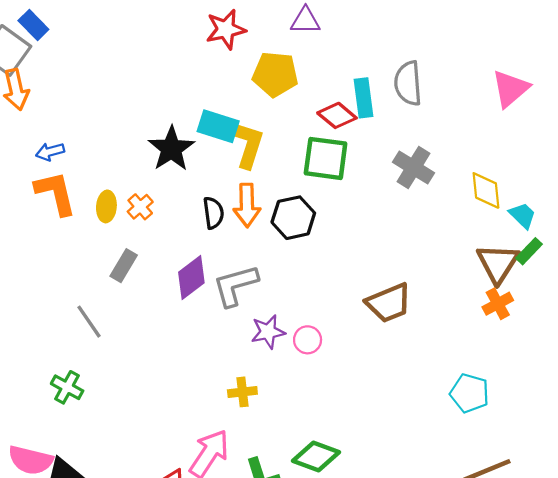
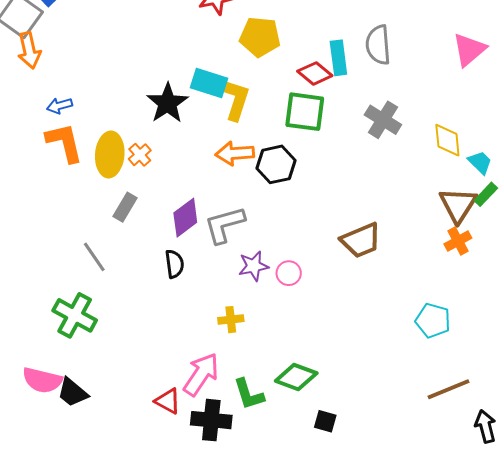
orange arrow: (247, 205) -> (235, 153), turned 87
yellow ellipse: (106, 206) -> (110, 154), size x1.6
black semicircle: (213, 213) -> (174, 264), moved
green cross: (67, 387) -> (75, 315), size x1.5

